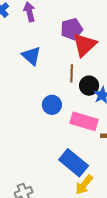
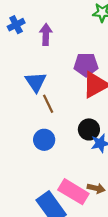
brown line: (72, 73) -> (48, 104), moved, turned -42
pink rectangle: (84, 121) -> (73, 192), moved

